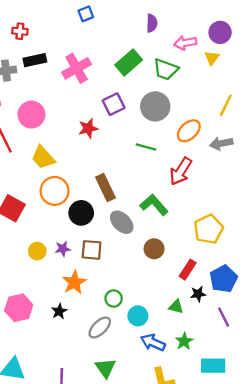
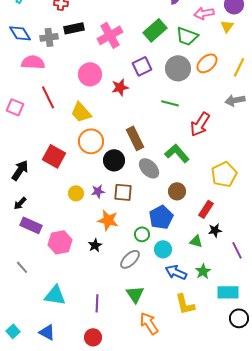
pink circle: (31, 115) -> (90, 74), moved
orange ellipse: (189, 131) -> (207, 63), moved
blue pentagon: (224, 279) -> (161, 217), moved
orange star: (74, 282) -> (108, 220), turned -30

